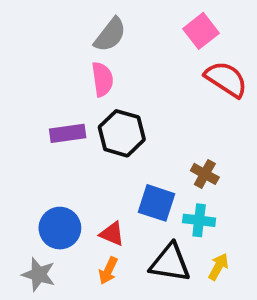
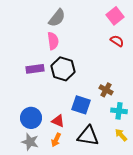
pink square: (201, 31) -> (115, 16), moved
red semicircle: (226, 79) -> (117, 41), size x0.6
cyan cross: (199, 220) -> (119, 111), moved
yellow arrow: (218, 267) -> (121, 135), moved, turned -72
gray star: (39, 274) -> (30, 142), moved

